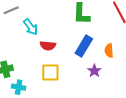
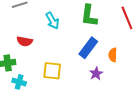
cyan arrow: (31, 27) -> (52, 21), moved
red semicircle: (48, 46) -> (25, 41), moved

